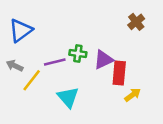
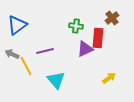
green cross: (78, 53) -> (76, 26), moved
red rectangle: (119, 73) -> (98, 38), moved
yellow line: (32, 80) -> (26, 66), turned -66

